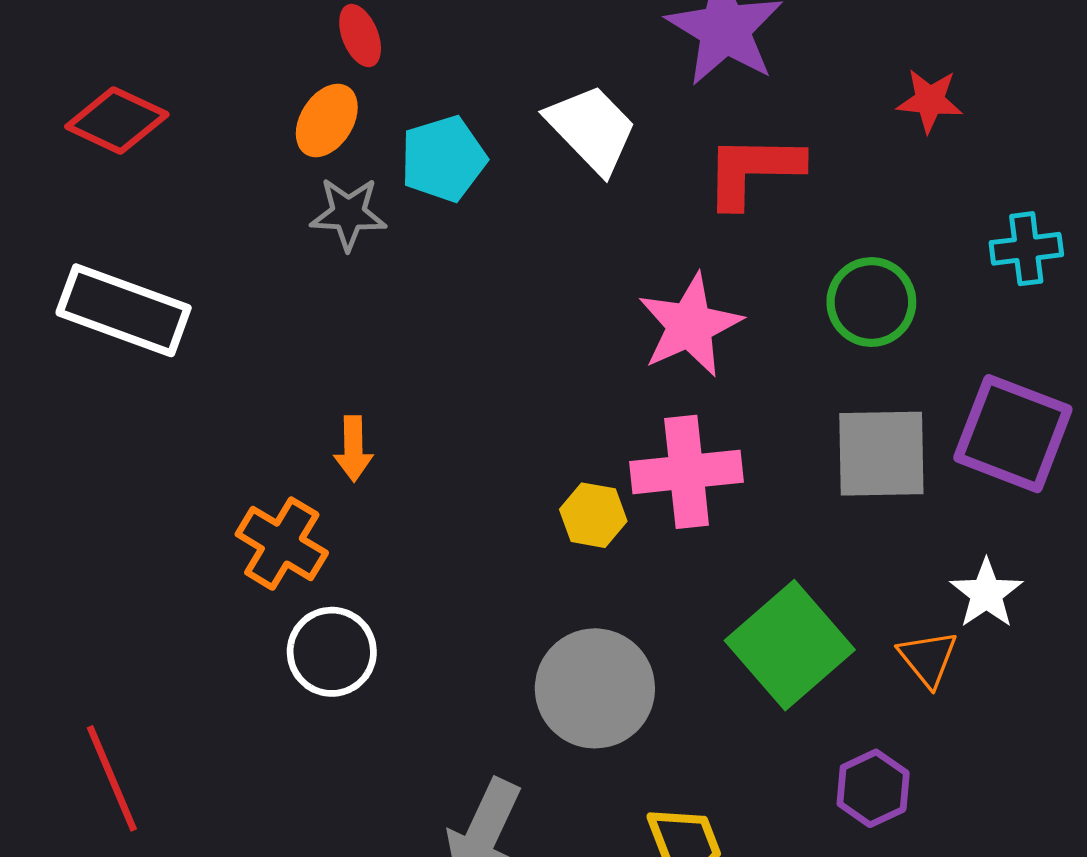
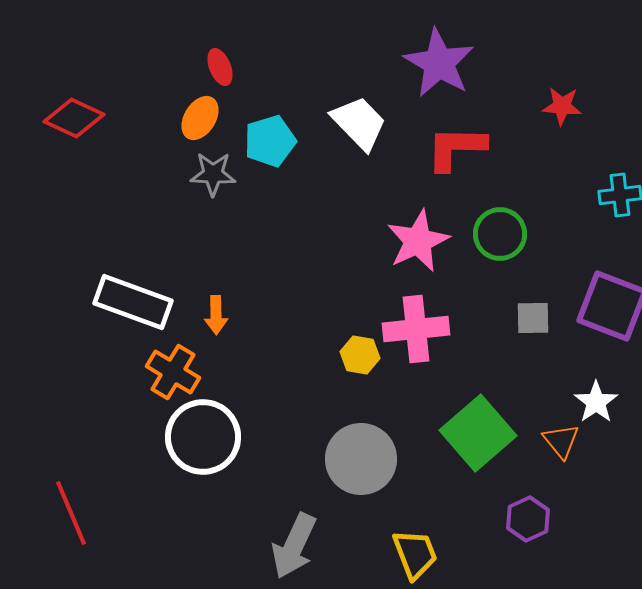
green circle: (871, 302) -> (500, 234), moved
white rectangle: (124, 310) -> (133, 302), moved
gray square: (881, 454) -> (533, 318), size x0.6
white circle: (332, 652) -> (203, 437), size x1.4

